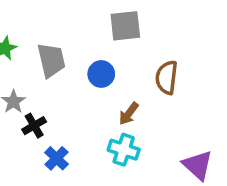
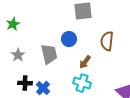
gray trapezoid: (51, 60) -> (49, 54), moved
black cross: (34, 126) -> (25, 83), moved, turned 32

